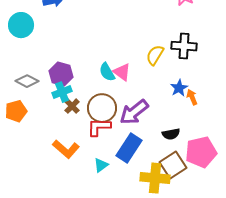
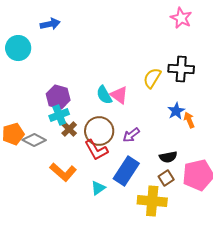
gray diamond: (27, 81) -> (34, 140), moved
purple arrow: (134, 112) -> (131, 135), size x0.6
red L-shape: (99, 127) -> (96, 150), turned -120
brown square: (173, 165) -> (166, 178), moved, size x0.6

